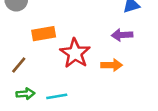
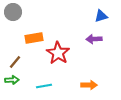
orange arrow: (112, 65) -> (89, 85), moved
green arrow: (25, 94) -> (12, 80), moved

